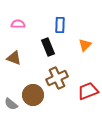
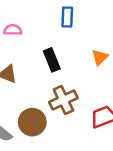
blue rectangle: (60, 25) -> (67, 17), moved

